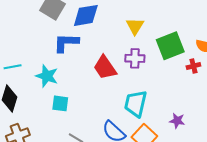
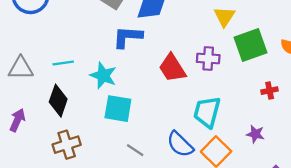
yellow triangle: (135, 26) -> (225, 17), moved
red cross: (193, 66) -> (270, 91), moved
cyan square: (60, 103) -> (118, 109), size x1.4

